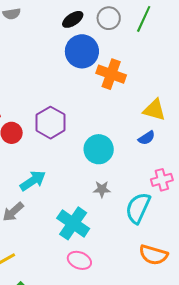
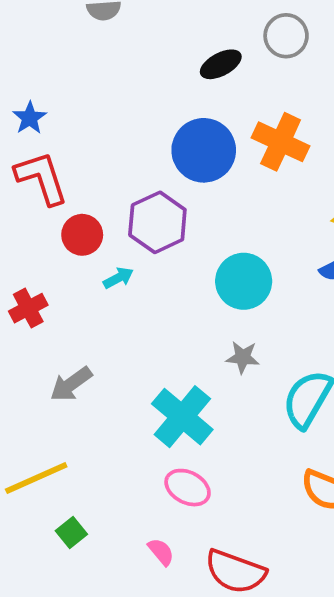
black ellipse: (73, 19) -> (221, 64), moved
blue circle: (82, 51) -> (204, 150), moved
cyan arrow: (33, 181) -> (118, 278), moved, size x0.6

